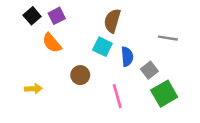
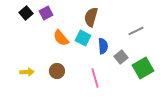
gray line: (168, 38) -> (136, 31), turned -35
orange semicircle: (52, 43) -> (61, 38), moved
brown circle: (80, 75) -> (57, 71), moved
green square: (164, 94) -> (143, 68), moved

